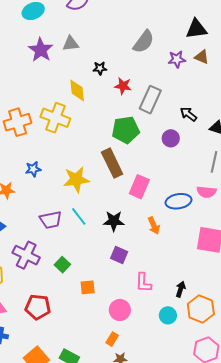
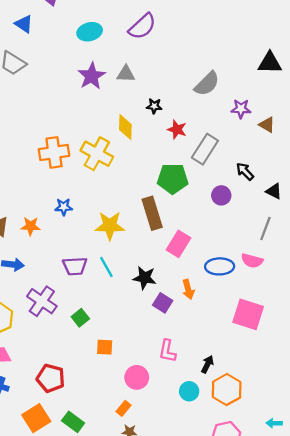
black triangle: (196, 29) -> (270, 63), moved
brown triangle: (202, 57) -> (267, 125), moved
purple square: (119, 255) -> (163, 303), moved
red pentagon: (38, 307) -> (51, 378), moved

